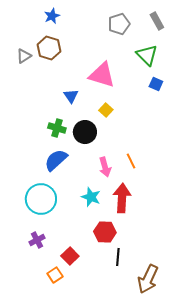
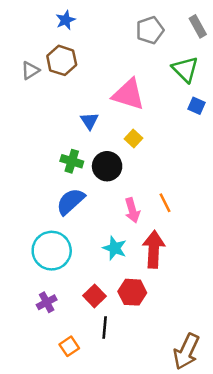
red square: (70, 256) -> (94, 296), moved
black line: (118, 257) -> (105, 327), moved

